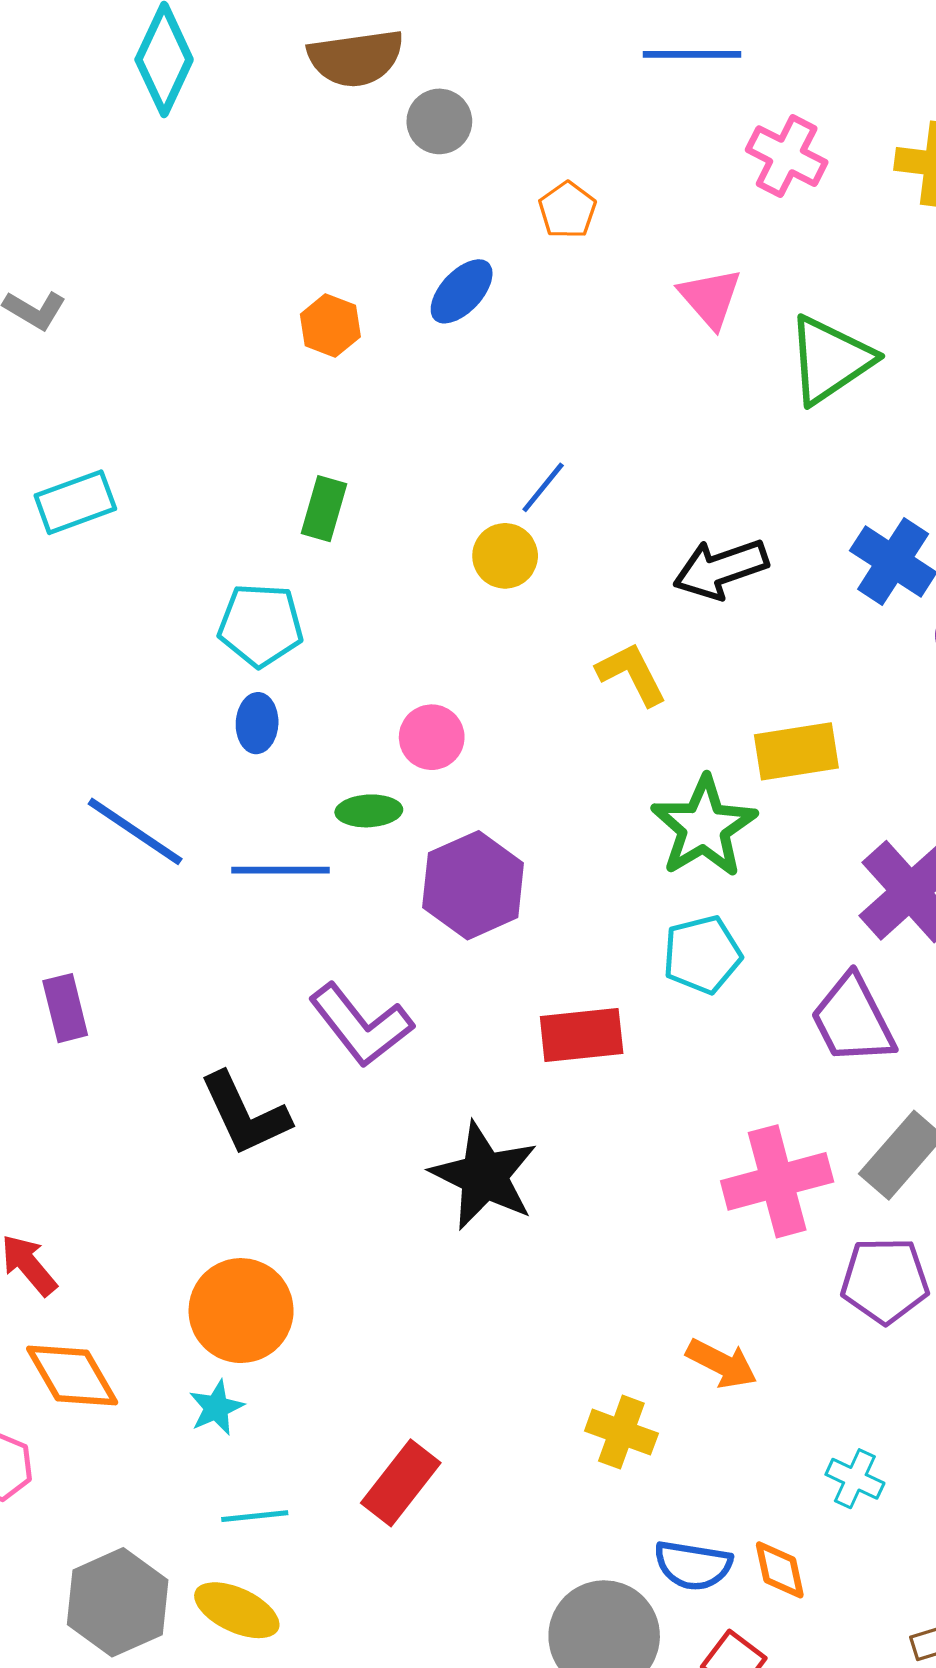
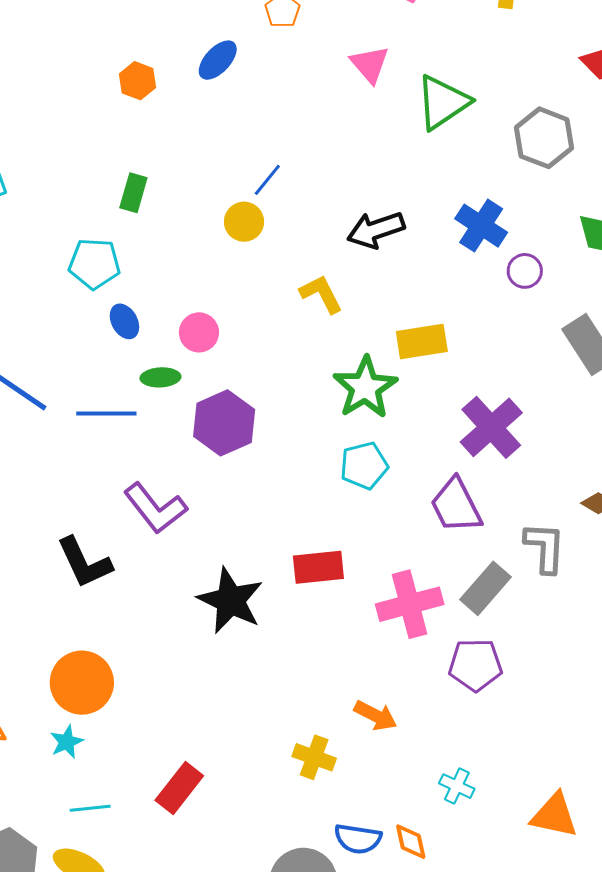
blue ellipse: (257, 723) -> (124, 321), moved, turned -32
red rectangle: (582, 1035) -> (318, 567), moved

